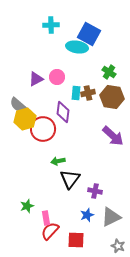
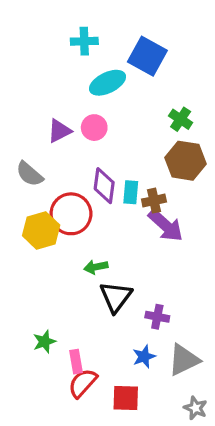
cyan ellipse: (77, 47) -> (108, 83), moved, turned -35
cyan rectangle: (76, 93) -> (131, 192), moved
brown cross: (88, 93) -> (154, 201), moved
yellow hexagon: (25, 119) -> (41, 230), moved
purple arrow: (113, 136) -> (166, 225), moved

